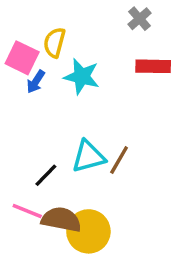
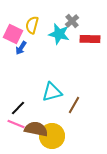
gray cross: (140, 19) -> (72, 21), moved
cyan star: (82, 77) -> (59, 34), moved
brown line: (119, 160) -> (74, 105), moved
black line: (46, 175) -> (18, 108), moved

